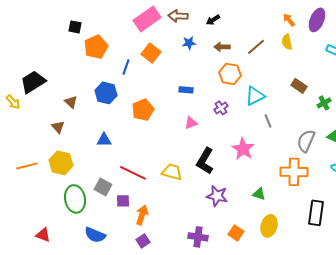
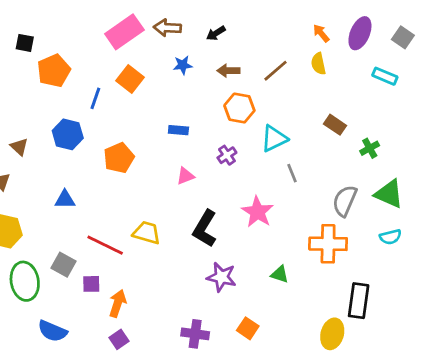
yellow trapezoid: (172, 172) -> (147, 233), moved
yellow ellipse: (269, 226) -> (332, 334), moved

